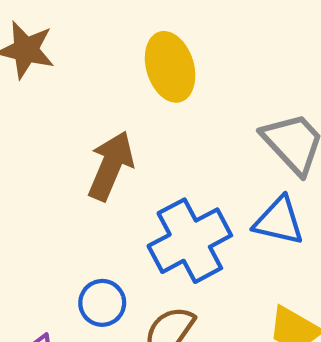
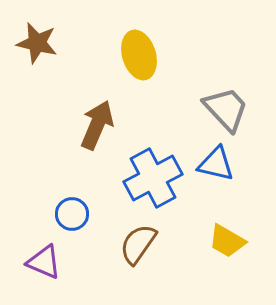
blue circle: (102, 303) -> (72, 214), moved

